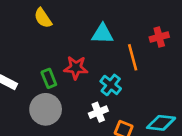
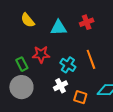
yellow semicircle: (43, 18) -> (28, 20), moved
red cross: (159, 37) -> (87, 22), moved
orange line: (133, 57) -> (91, 59), moved

